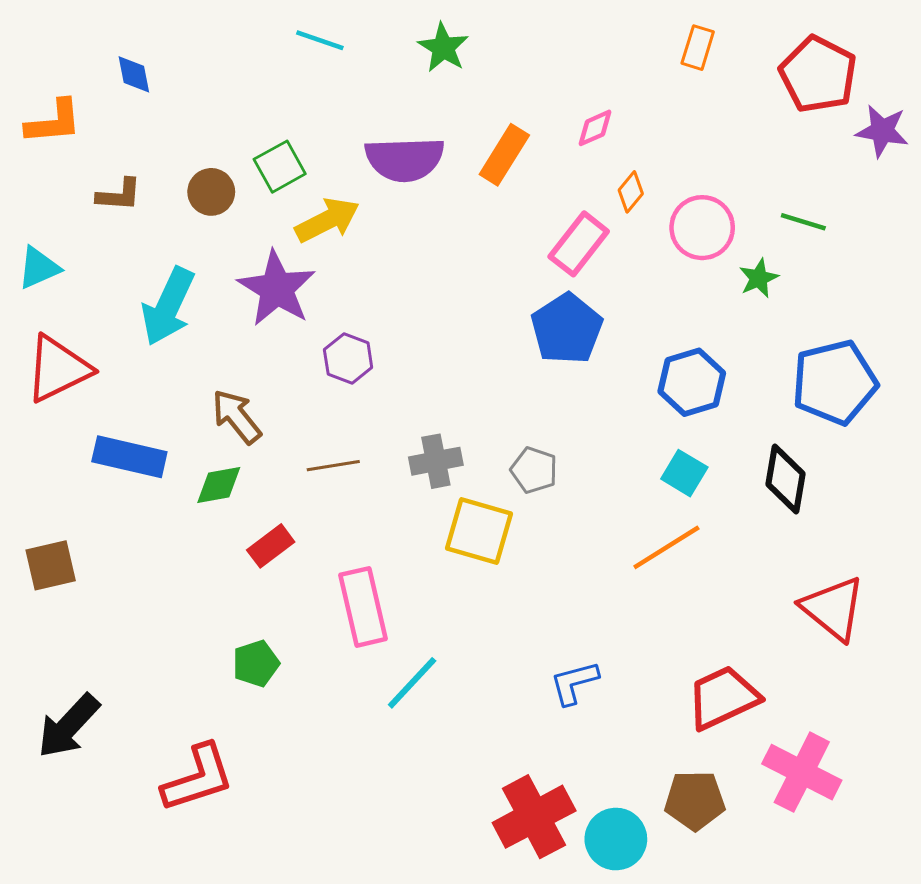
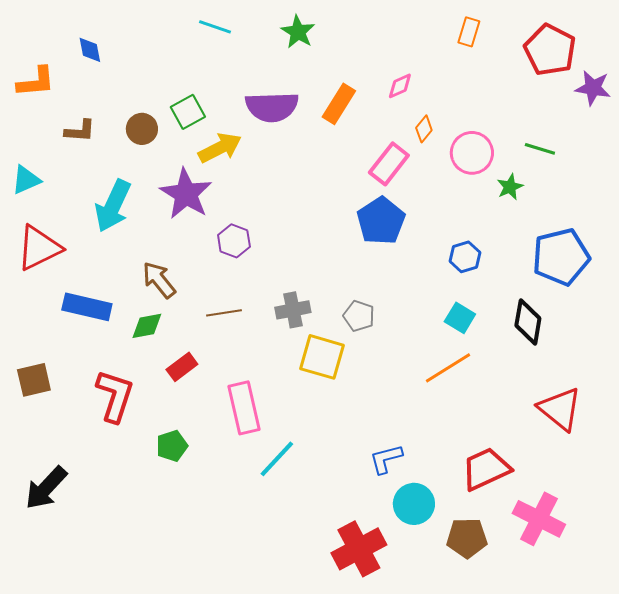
blue hexagon: (692, 382) -> (465, 257), size x0.7
red L-shape: (198, 778) -> (115, 396), moved, turned -54
cyan circle: (616, 839) -> (414, 504), moved

